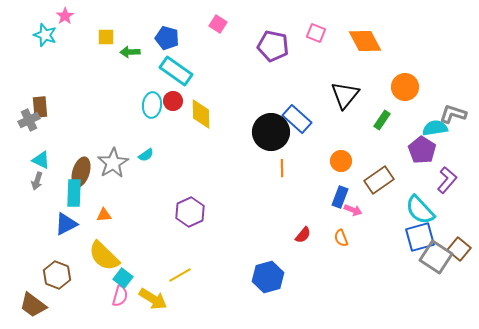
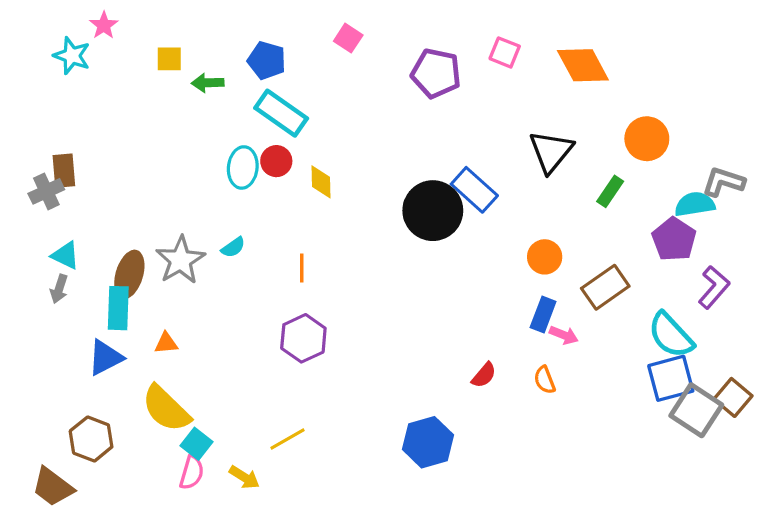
yellow diamond: (201, 114) -> (321, 182), size x0.7
orange line: (282, 168) -> (302, 268), moved
yellow arrow: (153, 299) -> (244, 477), size x0.7

